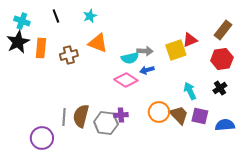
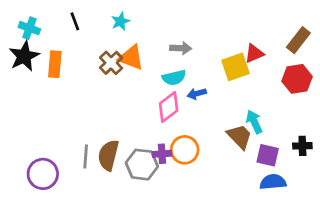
gray arrow: (145, 51) -> (181, 48), moved
brown cross: (69, 55) -> (111, 63), moved, turned -30
pink diamond: (126, 80) -> (169, 107), turned -70
black cross: (220, 88) -> (302, 146), moved, turned 32
orange circle: (159, 112) -> (185, 150), moved
brown trapezoid: (179, 115) -> (240, 136), moved
blue semicircle: (225, 125) -> (273, 182), moved
purple circle: (42, 138) -> (43, 174), moved

